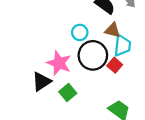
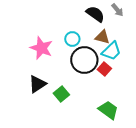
cyan trapezoid: (122, 46) -> (111, 51), turned 40
pink star: (59, 63) -> (41, 48), moved

